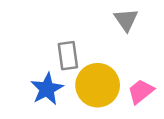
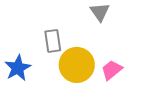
blue star: (47, 89) -> (18, 68), moved

